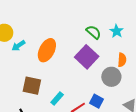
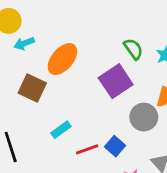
brown square: (32, 86) -> (32, 88), moved

